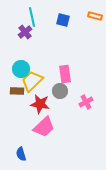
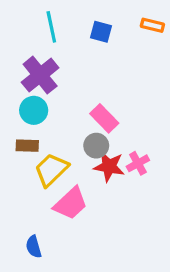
purple cross: (25, 32) -> (40, 75), moved, size x1.6
pink rectangle: (65, 74) -> (104, 118), turned -36
yellow trapezoid: (32, 81) -> (51, 170), moved
red star: (40, 104) -> (109, 166), moved

